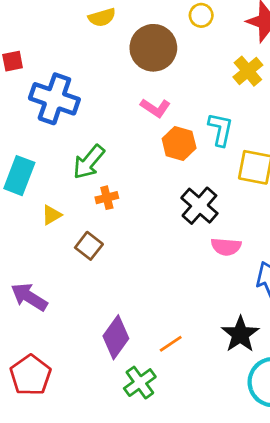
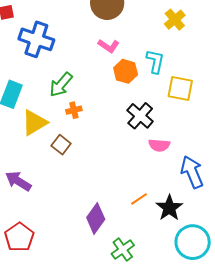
yellow triangle: (51, 215) -> (34, 123), size x1.8
purple diamond: (116, 337) -> (96, 218), moved
orange line: (171, 344) -> (139, 199), moved
green cross: (140, 383) -> (123, 250), moved

